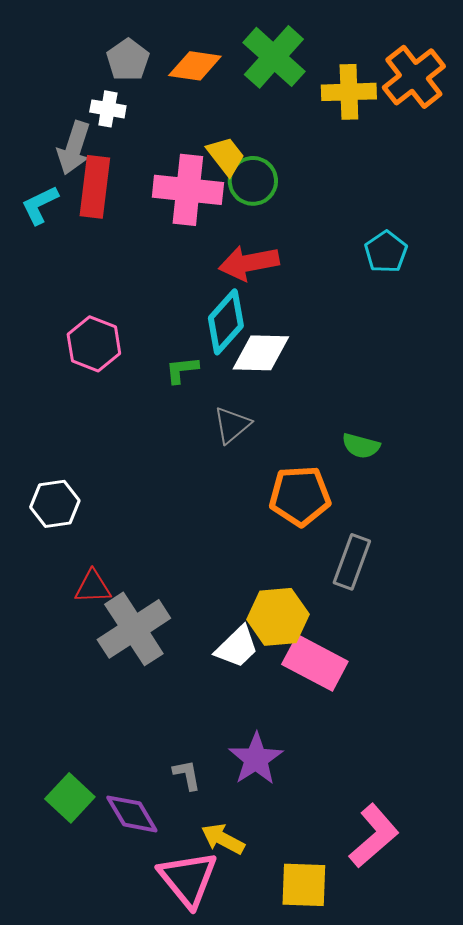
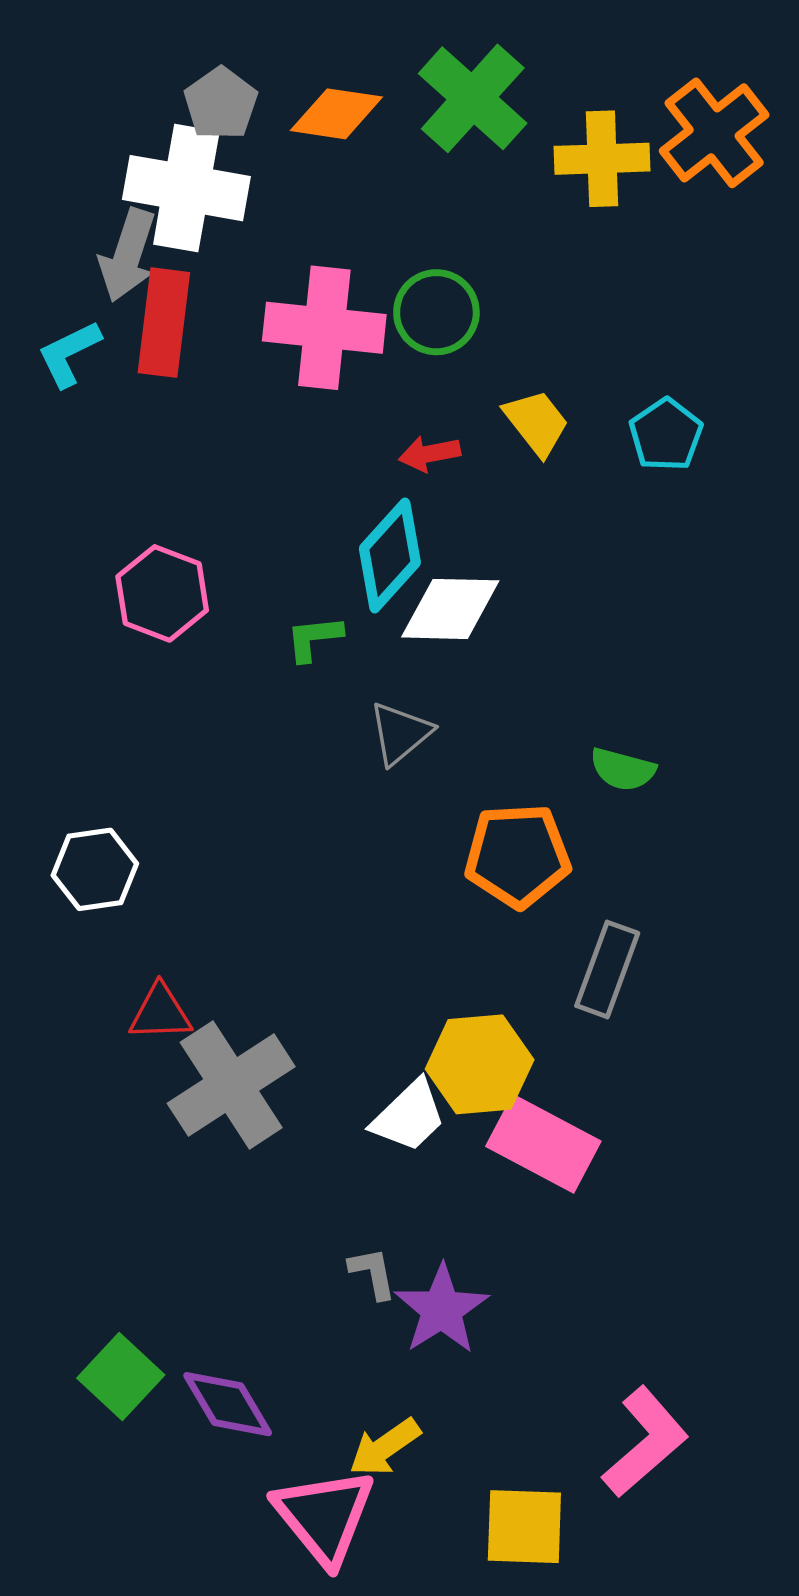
white cross: (108, 109) -> (186, 188), size x2.0
yellow trapezoid: (226, 156) -> (536, 423), moved
red arrow: (249, 263) -> (430, 454), size x0.6
gray L-shape: (187, 775) -> (373, 1273), moved
yellow arrow: (223, 839) -> (385, 1447), turned -63

